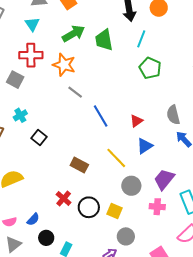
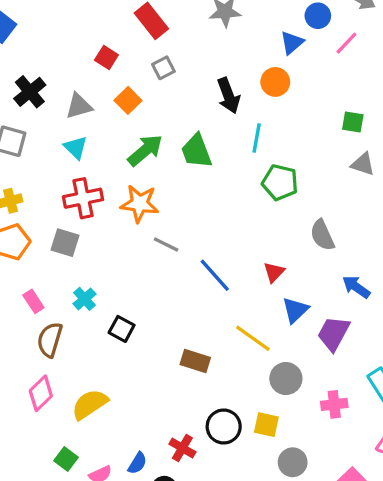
gray semicircle: (173, 115) -> (322, 235), moved
purple trapezoid: (164, 179) -> (333, 333), moved
red cross: (64, 199) -> (182, 448), moved

